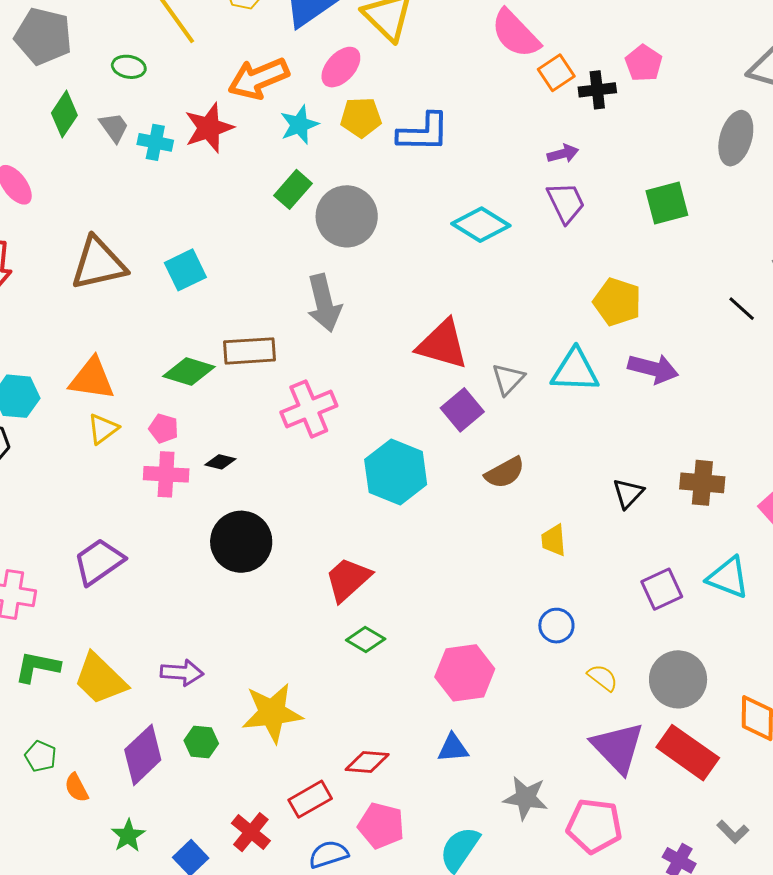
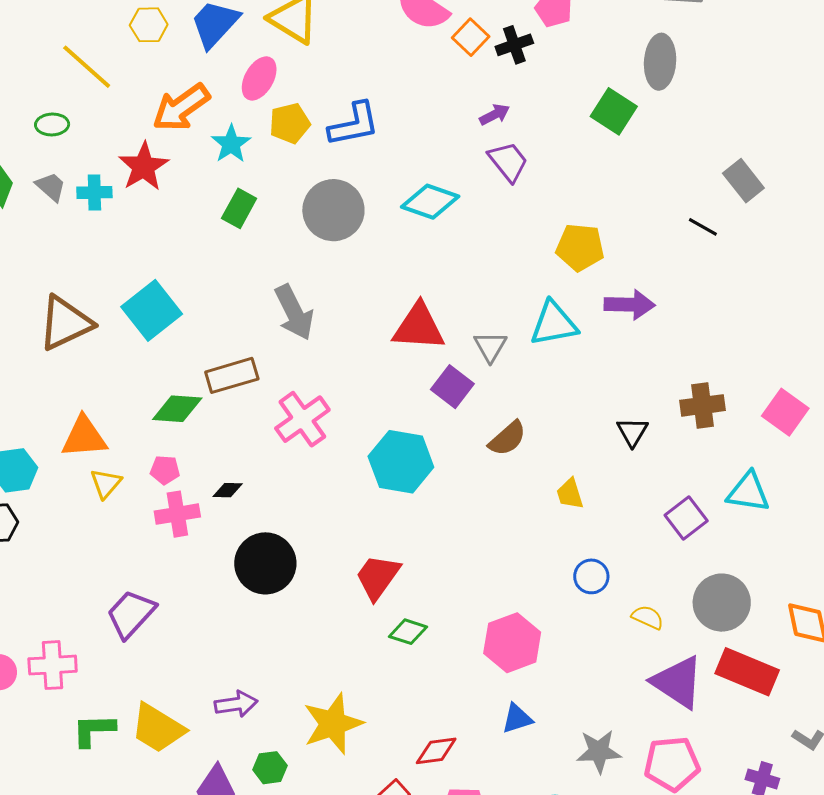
green square: (667, 203) -> (614, 111), moved, turned -30
gray circle: (347, 216) -> (333, 210), moved
cyan square: (185, 270) -> (152, 310), size x1.4

